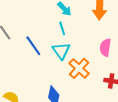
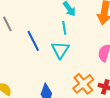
orange cross: (79, 68) -> (83, 84), moved

